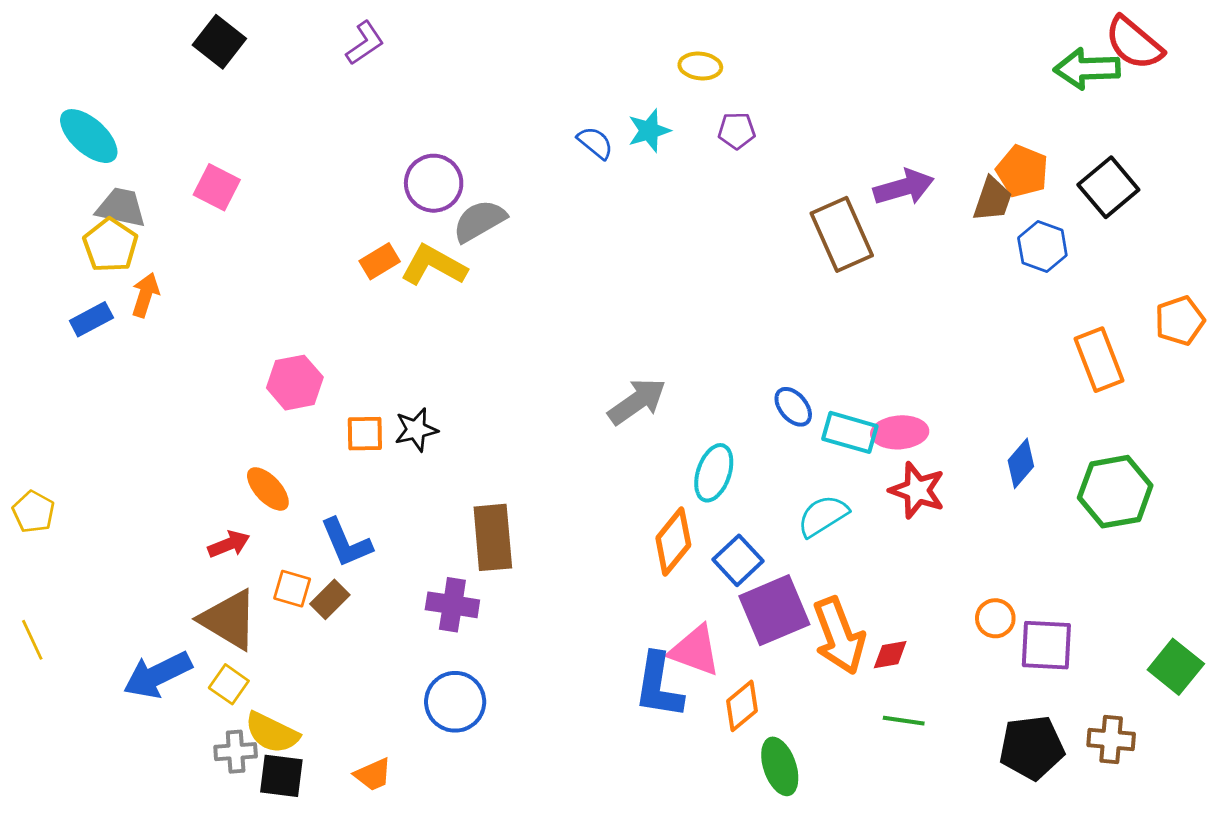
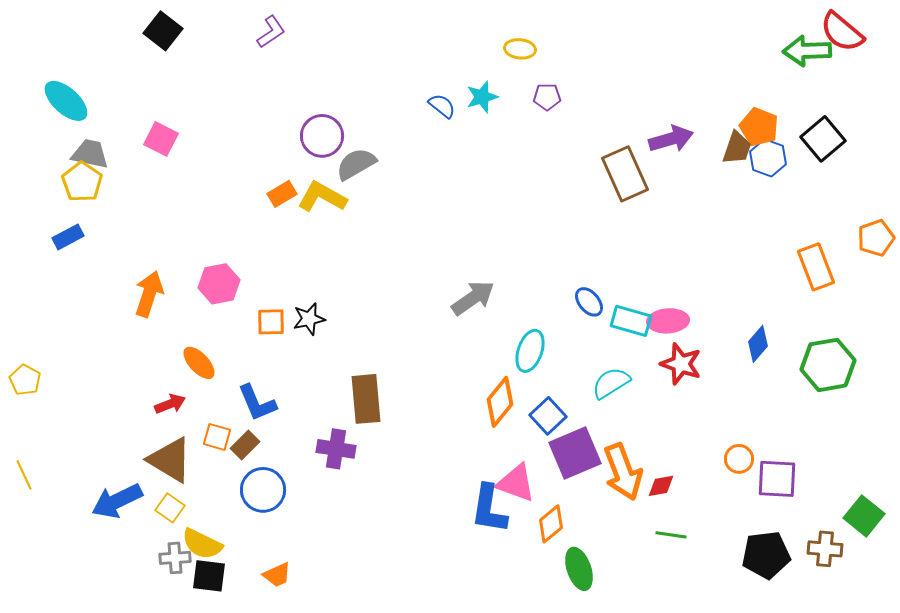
blue hexagon: (1042, 246) -> (768, 158), moved
orange arrow: (145, 295) -> (149, 294), moved, size x1.4
green square: (1176, 667) -> (864, 516), moved
blue circle: (455, 702) -> (263, 490), moved

